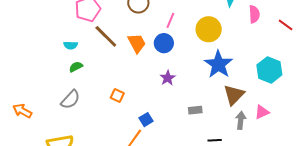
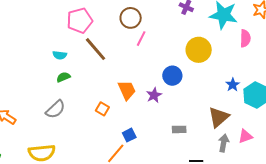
pink line: (170, 20) -> (141, 39), moved
orange trapezoid: (137, 43) -> (127, 90), moved
blue circle: (164, 43) -> (172, 76), moved
blue star: (218, 64) -> (233, 85), moved, size x0.5

